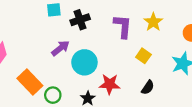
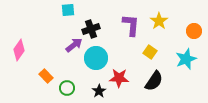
black cross: (80, 20) -> (91, 29), moved
orange rectangle: (30, 82) -> (46, 76), size x0.6
black semicircle: (148, 87) -> (154, 81), size x1.5

